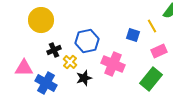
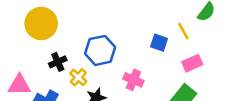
pink cross: (113, 64) -> (133, 80), size x0.7

